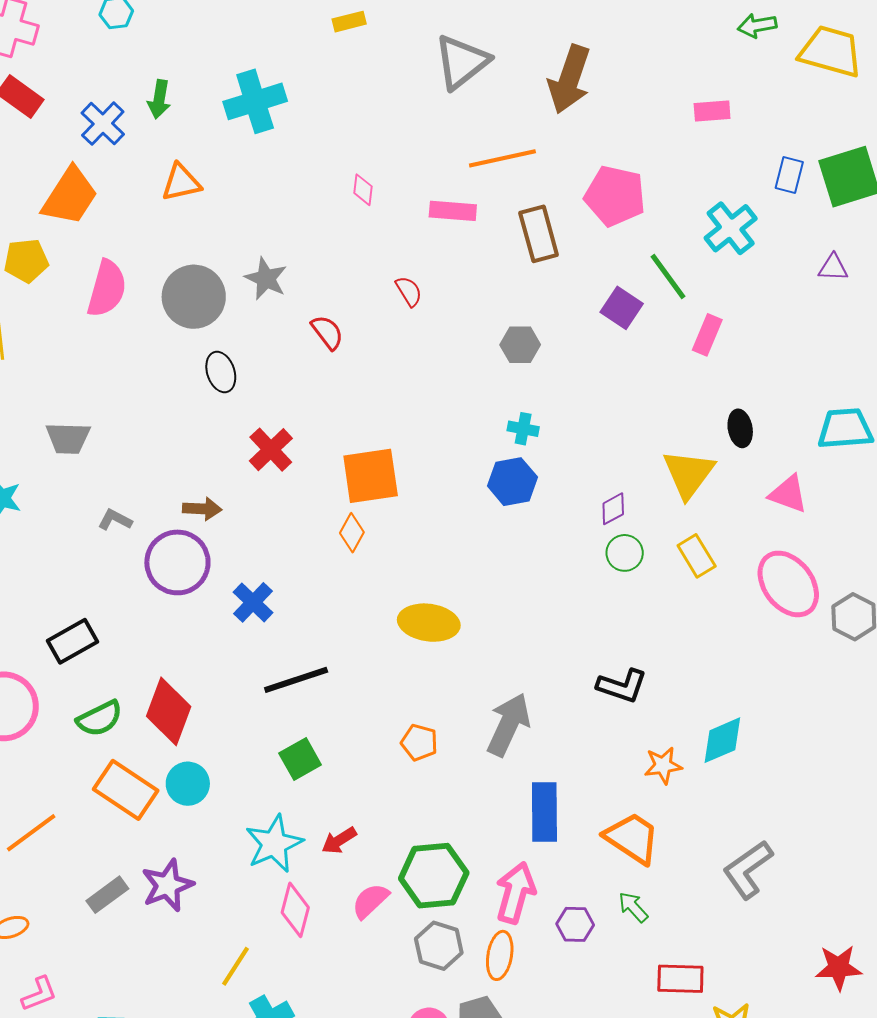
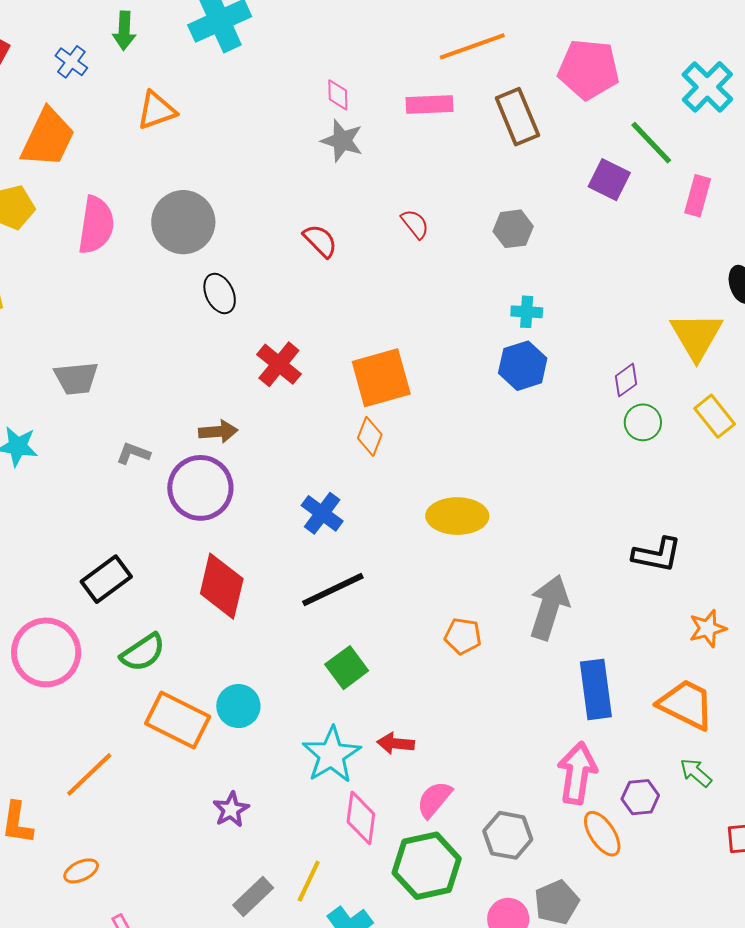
blue cross: (103, 124) -> (71, 62), size x0.7
gray star: (266, 279) -> (342, 141), moved
red semicircle: (409, 291) -> (415, 224), moved
blue cross: (253, 602) -> (322, 513), moved
red diamond: (169, 711) -> (222, 586), moved
red arrow: (339, 840) -> (396, 743), turned 45
green hexagon: (434, 876) -> (427, 866), moved
purple star: (168, 885) -> (231, 810), size x0.7
gray rectangle: (107, 895) -> (253, 897), moved
orange ellipse: (500, 955) -> (602, 834), moved, turned -36

